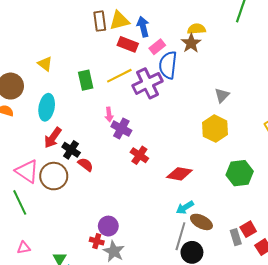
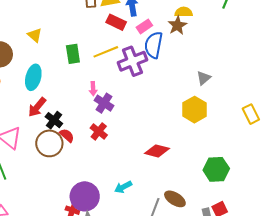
red cross: (139, 155) -> (99, 131), moved
green hexagon: (240, 173) -> (216, 169), moved
brown circle: (54, 176) -> (49, 143), moved
cyan arrow: (185, 207) -> (123, 187), moved
purple circle: (108, 226) -> (85, 196), size x1.5

